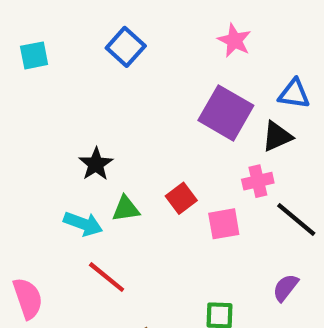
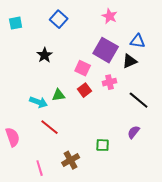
black star: (96, 164) -> (45, 55), moved
pink cross: (258, 181) -> (110, 82), moved
pink square: (224, 224) -> (83, 68), moved, turned 35

